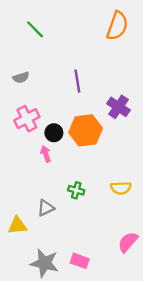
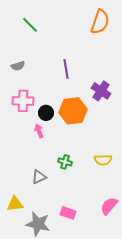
pink cross: (27, 119) -> (23, 101), turned 30
yellow triangle: (17, 226) -> (15, 204), moved
pink rectangle: (80, 261) -> (68, 213), moved

